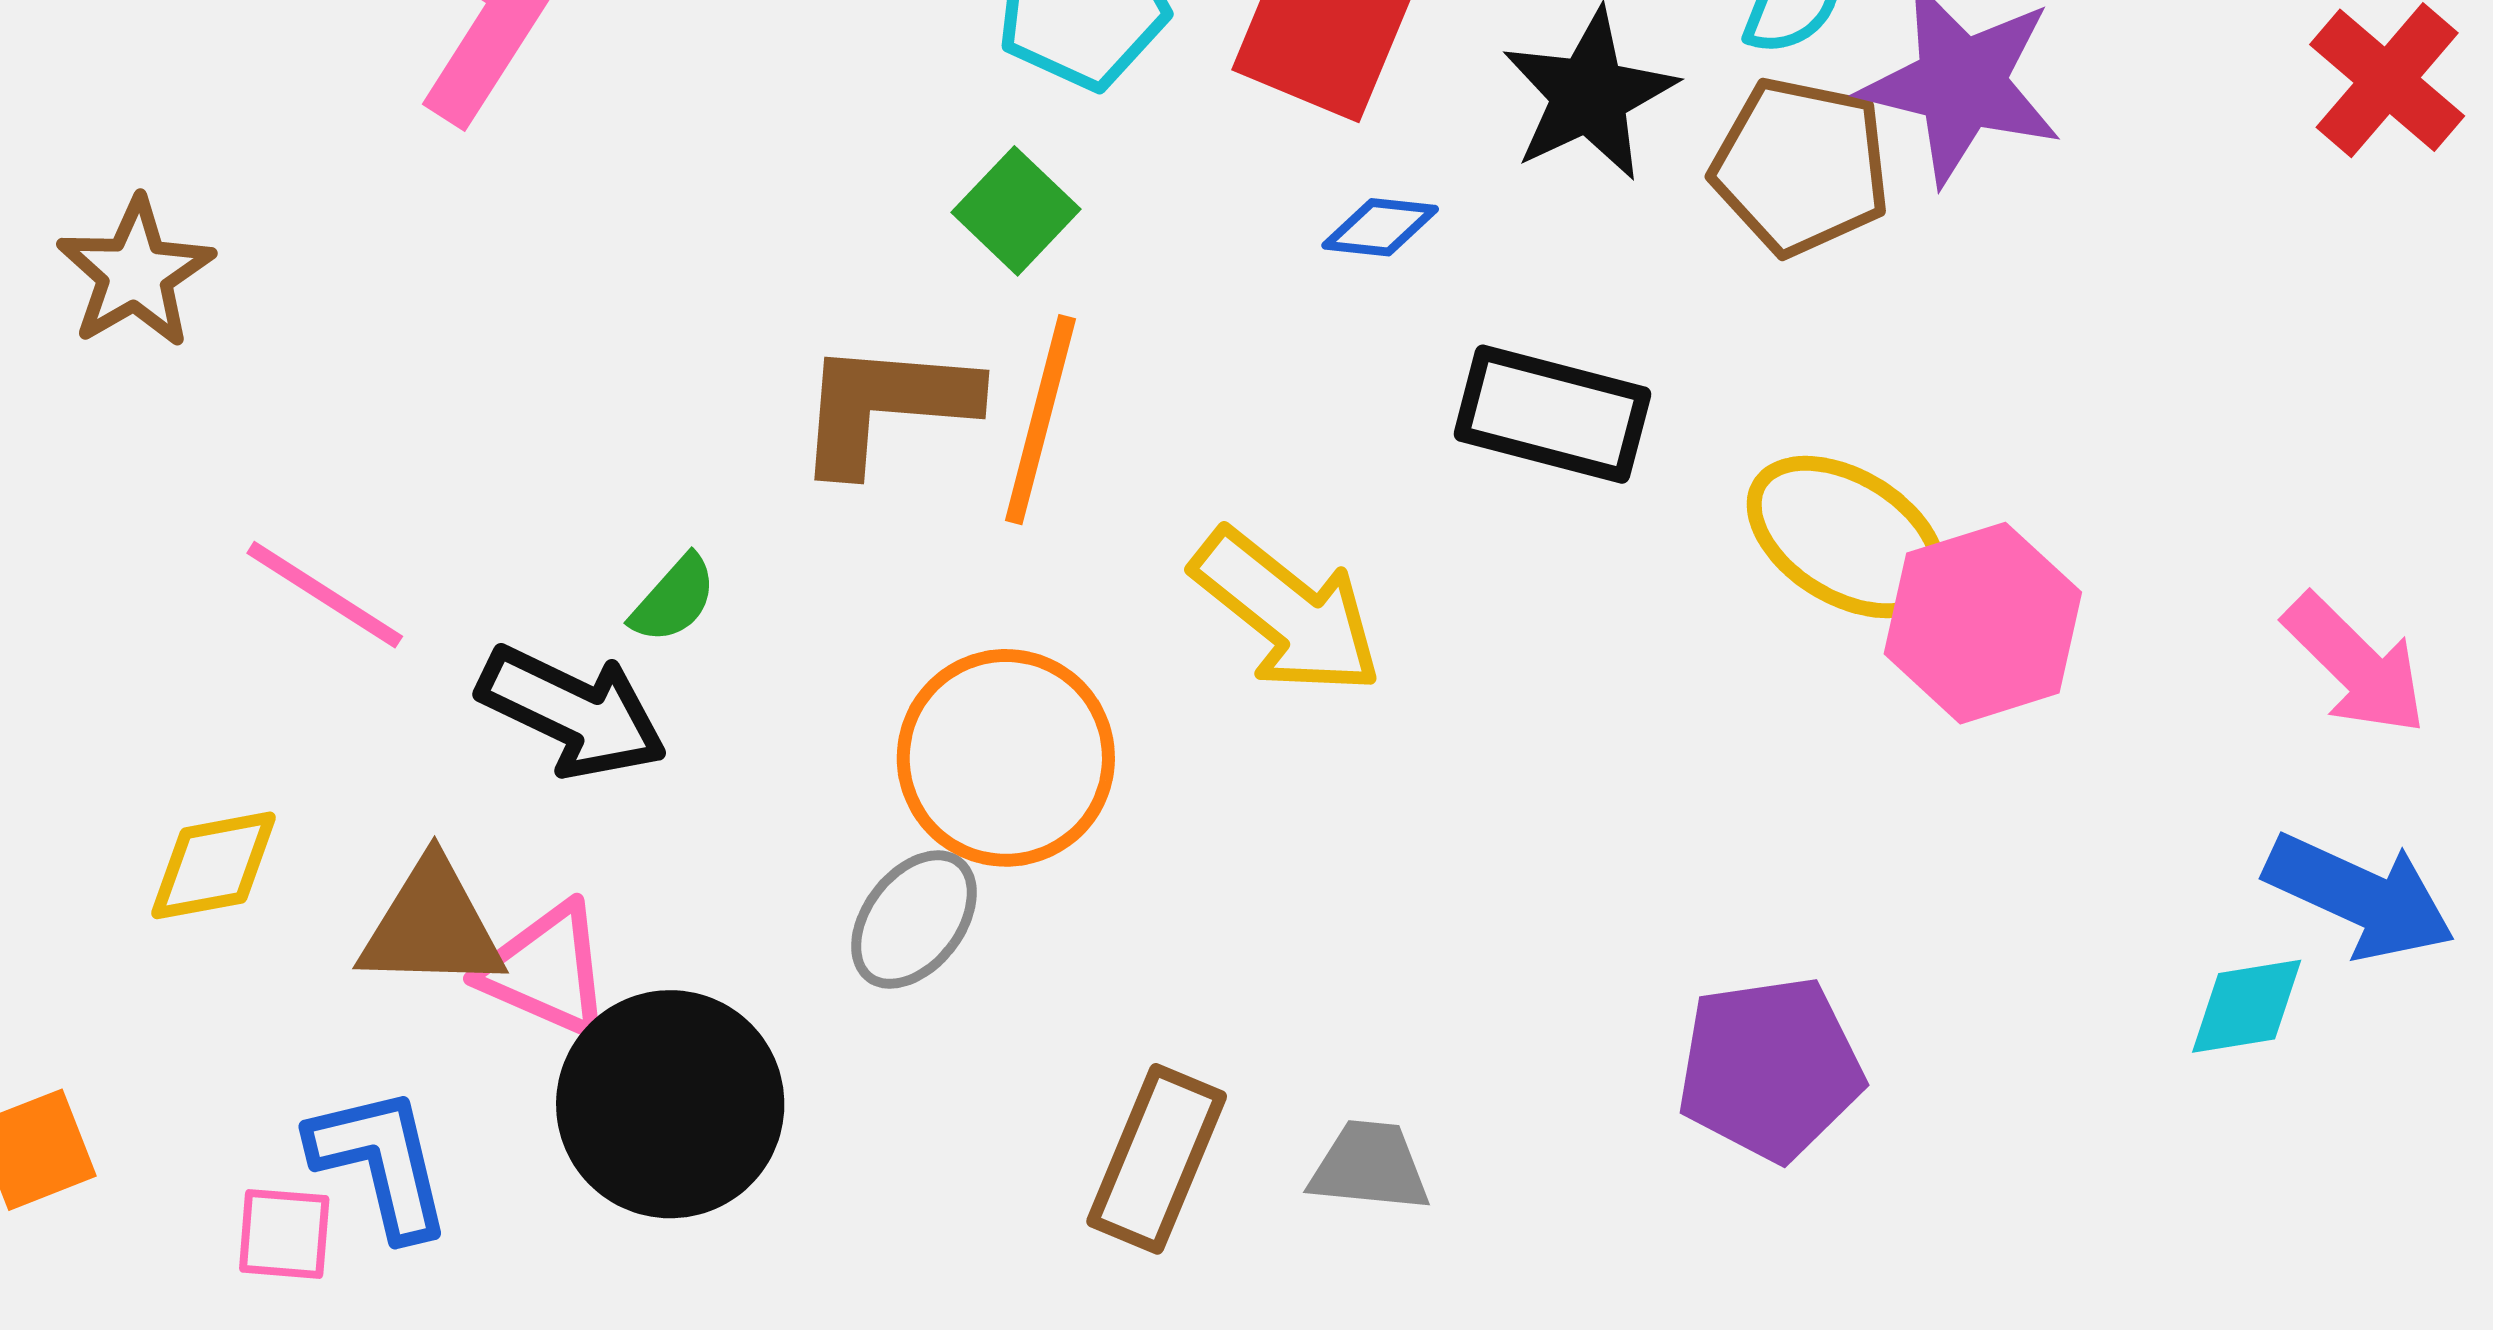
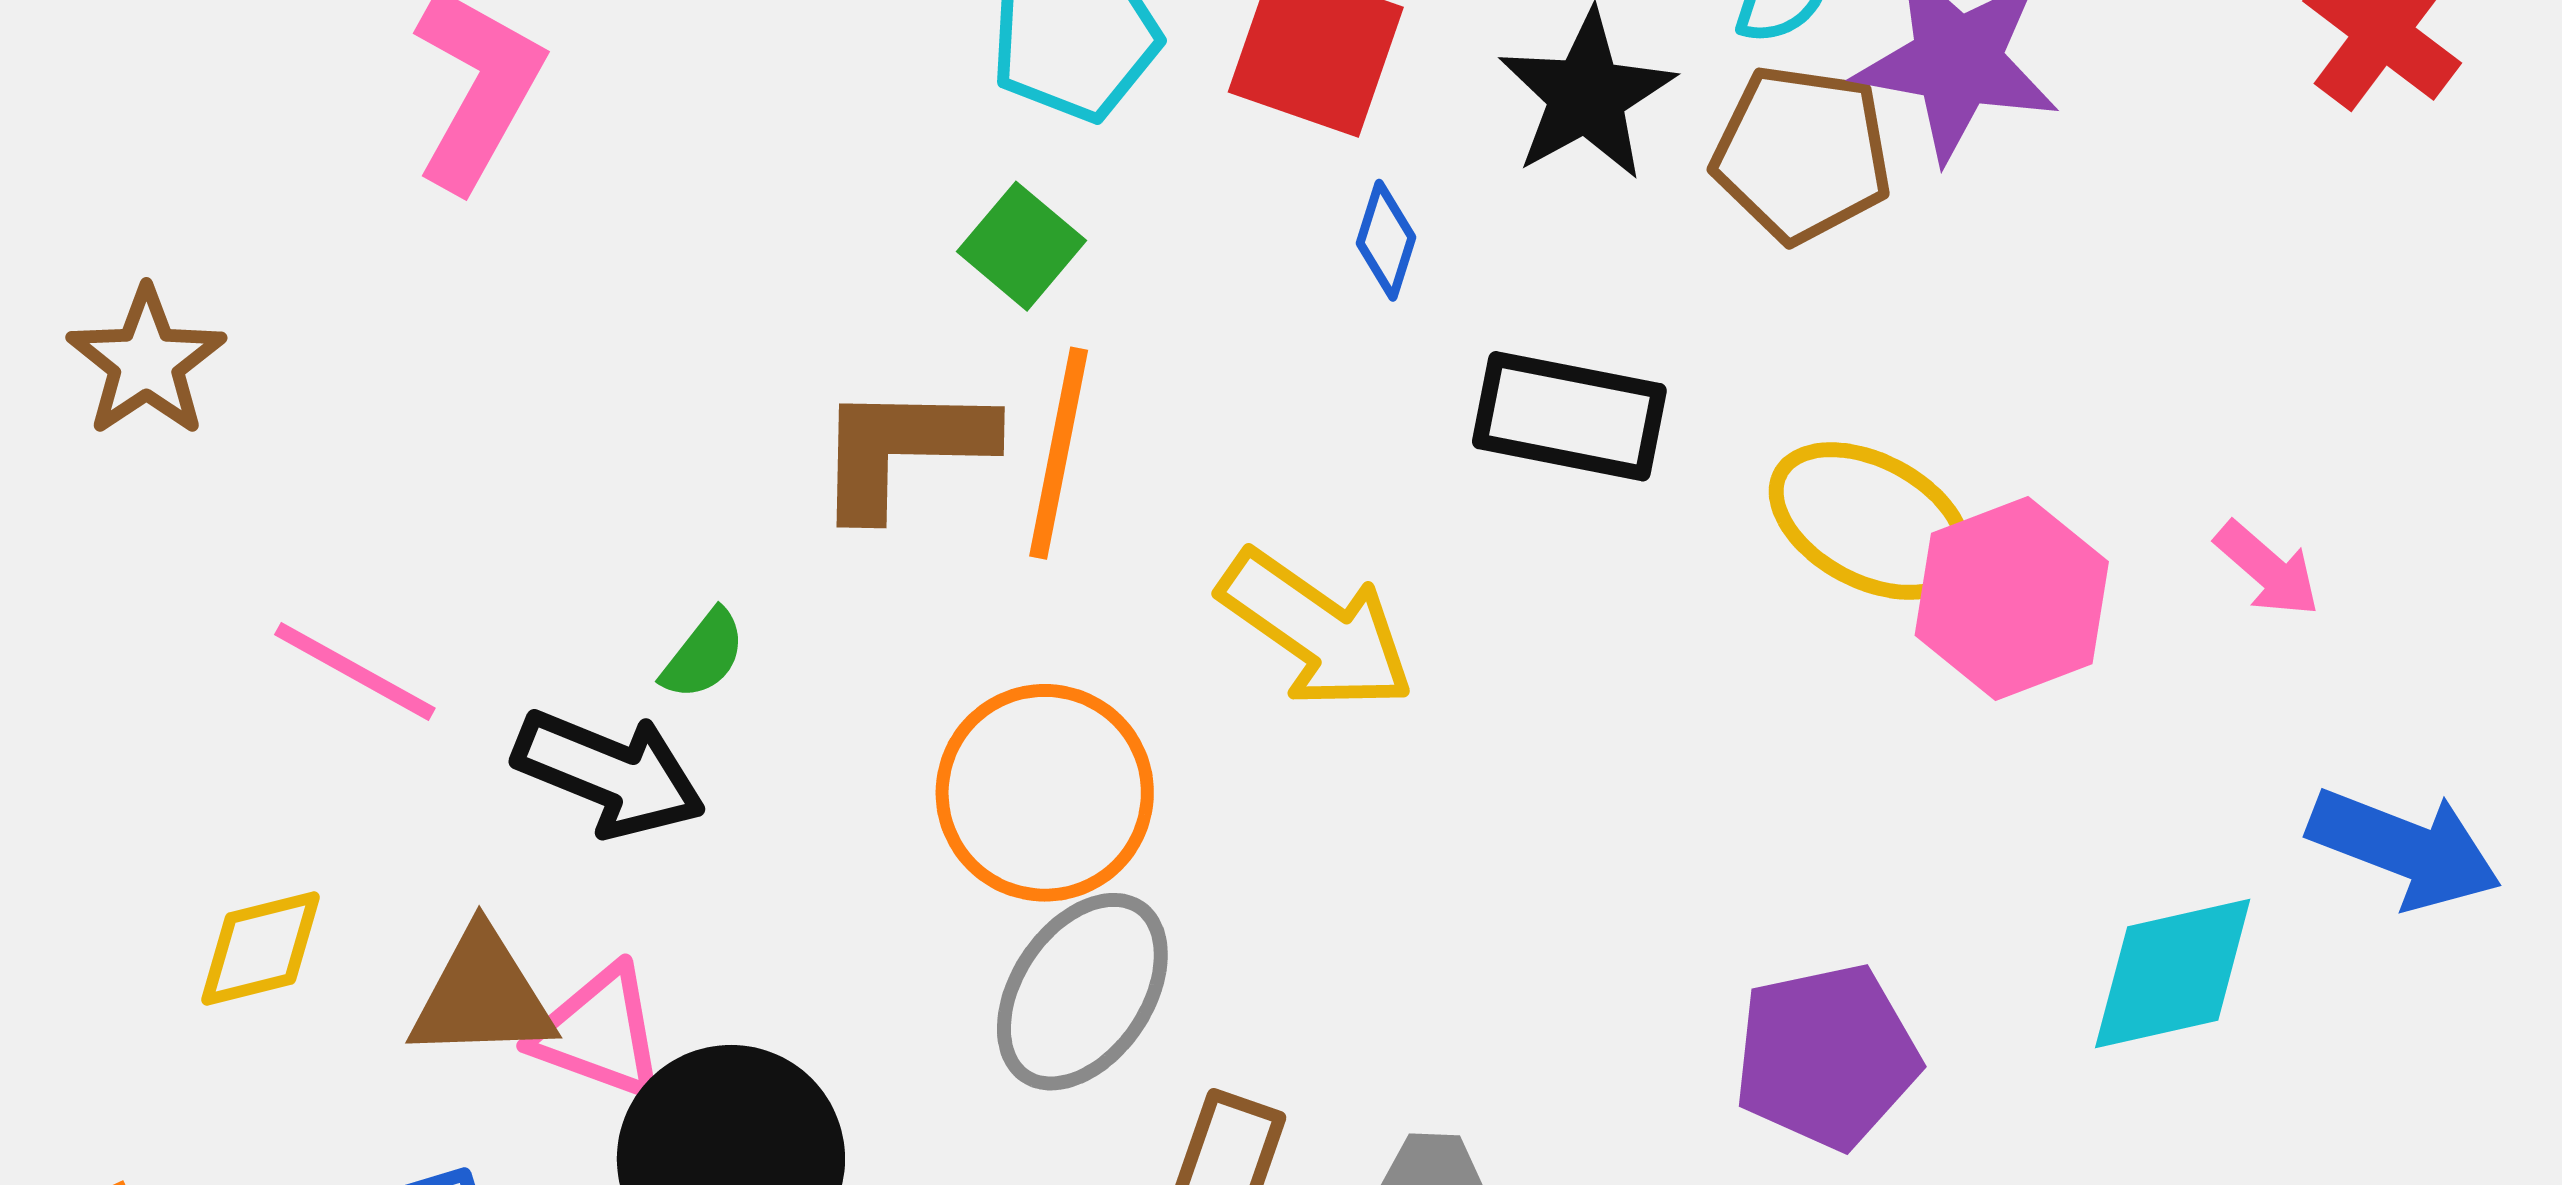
blue diamond: (1380, 227) -> (1386, 240), turned -75
pink arrow: (2355, 664) -> (2267, 569), moved, size x0.7
gray ellipse: (914, 920) -> (1082, 992), moved, size x1.4
cyan diamond: (2247, 1006) -> (2173, 973), moved, size x1.5

